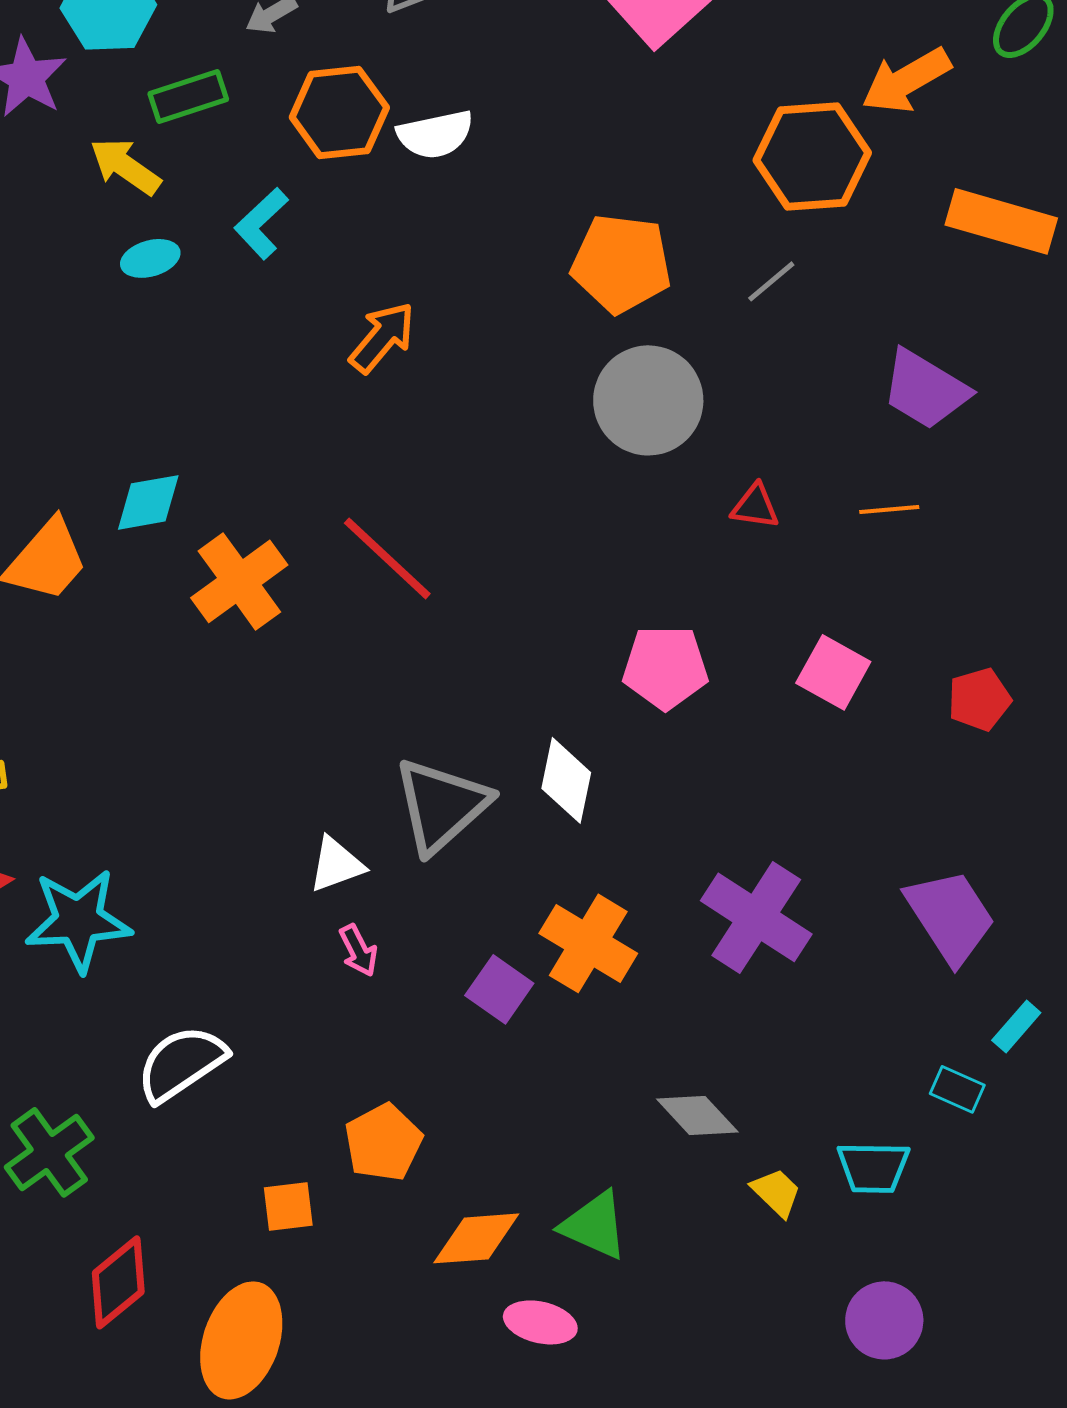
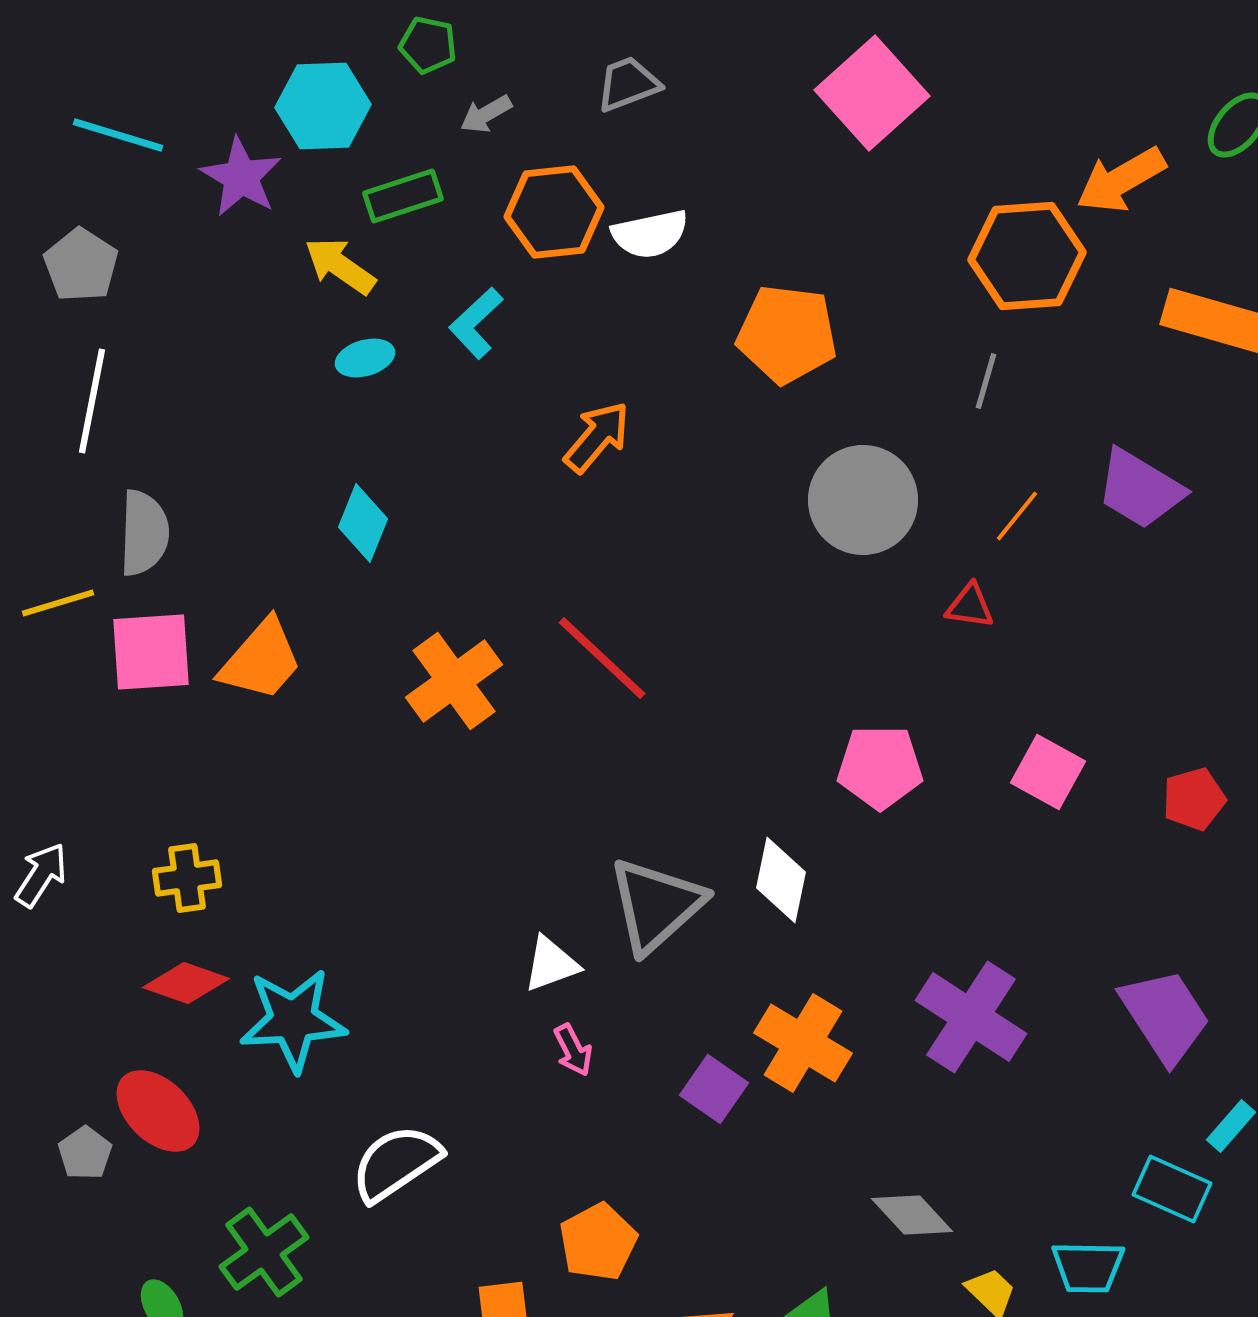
orange pentagon: (621, 263) -> (787, 334), moved
gray line: (771, 281) -> (986, 381), turned -34
cyan diamond: (148, 502) -> (363, 523), moved, turned -58
orange line: (889, 509) -> (1017, 516), moved, turned -46
cyan rectangle: (957, 1089) -> (1172, 1189), size x1.4

